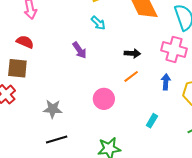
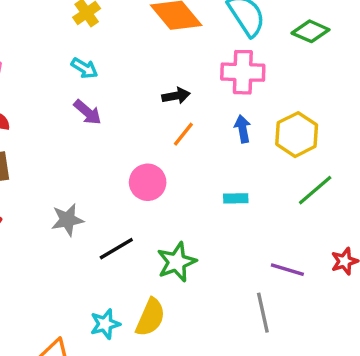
cyan arrow: (98, 23) -> (84, 68), moved
cyan rectangle: (152, 121) -> (236, 198), turned 72
black line: (57, 139) -> (116, 249), moved

